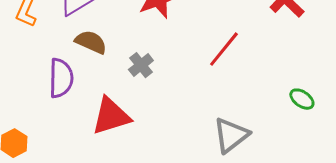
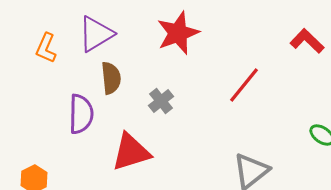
brown semicircle: (91, 42) -> (111, 78), turned 60

